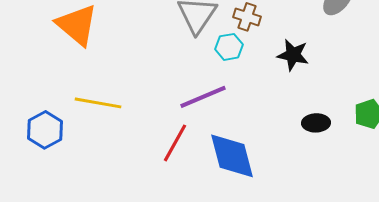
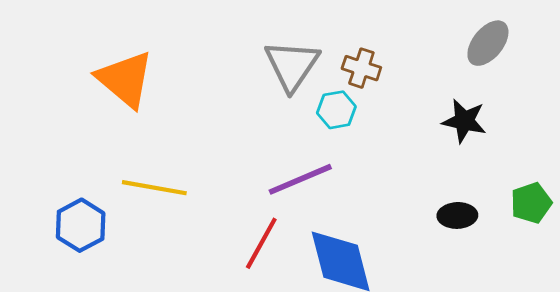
black star: (293, 55) -> (464, 121), moved

